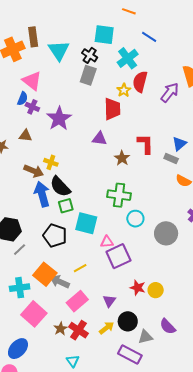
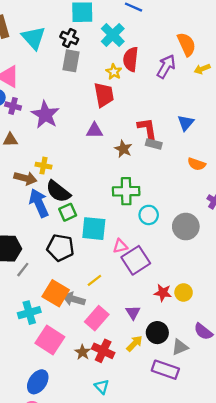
gray rectangle: (171, 158) -> (154, 144), moved

